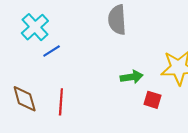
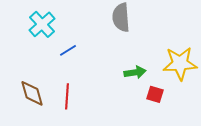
blue line: (52, 51) -> (68, 50), moved

